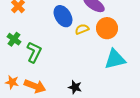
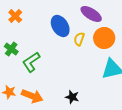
yellow semicircle: (82, 29) -> (79, 39), turned -48
green L-shape: (34, 52) -> (31, 62), turned -150

